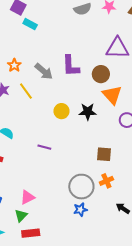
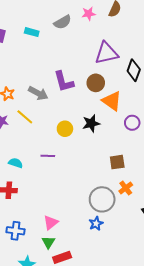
cyan rectangle: (30, 24) -> (32, 32), moved
purple line: (44, 147) -> (48, 156), moved
blue star: (80, 210) -> (96, 224), moved

